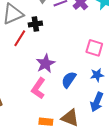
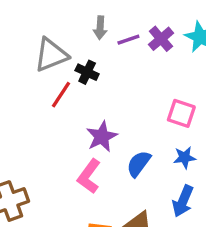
black cross: (35, 24) -> (87, 72), turned 32

